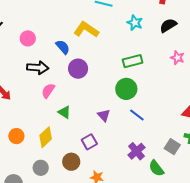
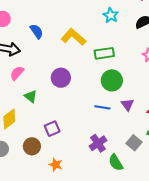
yellow L-shape: (86, 30) -> (73, 37), moved
purple circle: (78, 69) -> (61, 78), moved
green circle: (126, 89) -> (112, 80), moved
purple triangle: (104, 115) -> (128, 105), moved
blue line: (137, 115) -> (102, 107), turned -35

